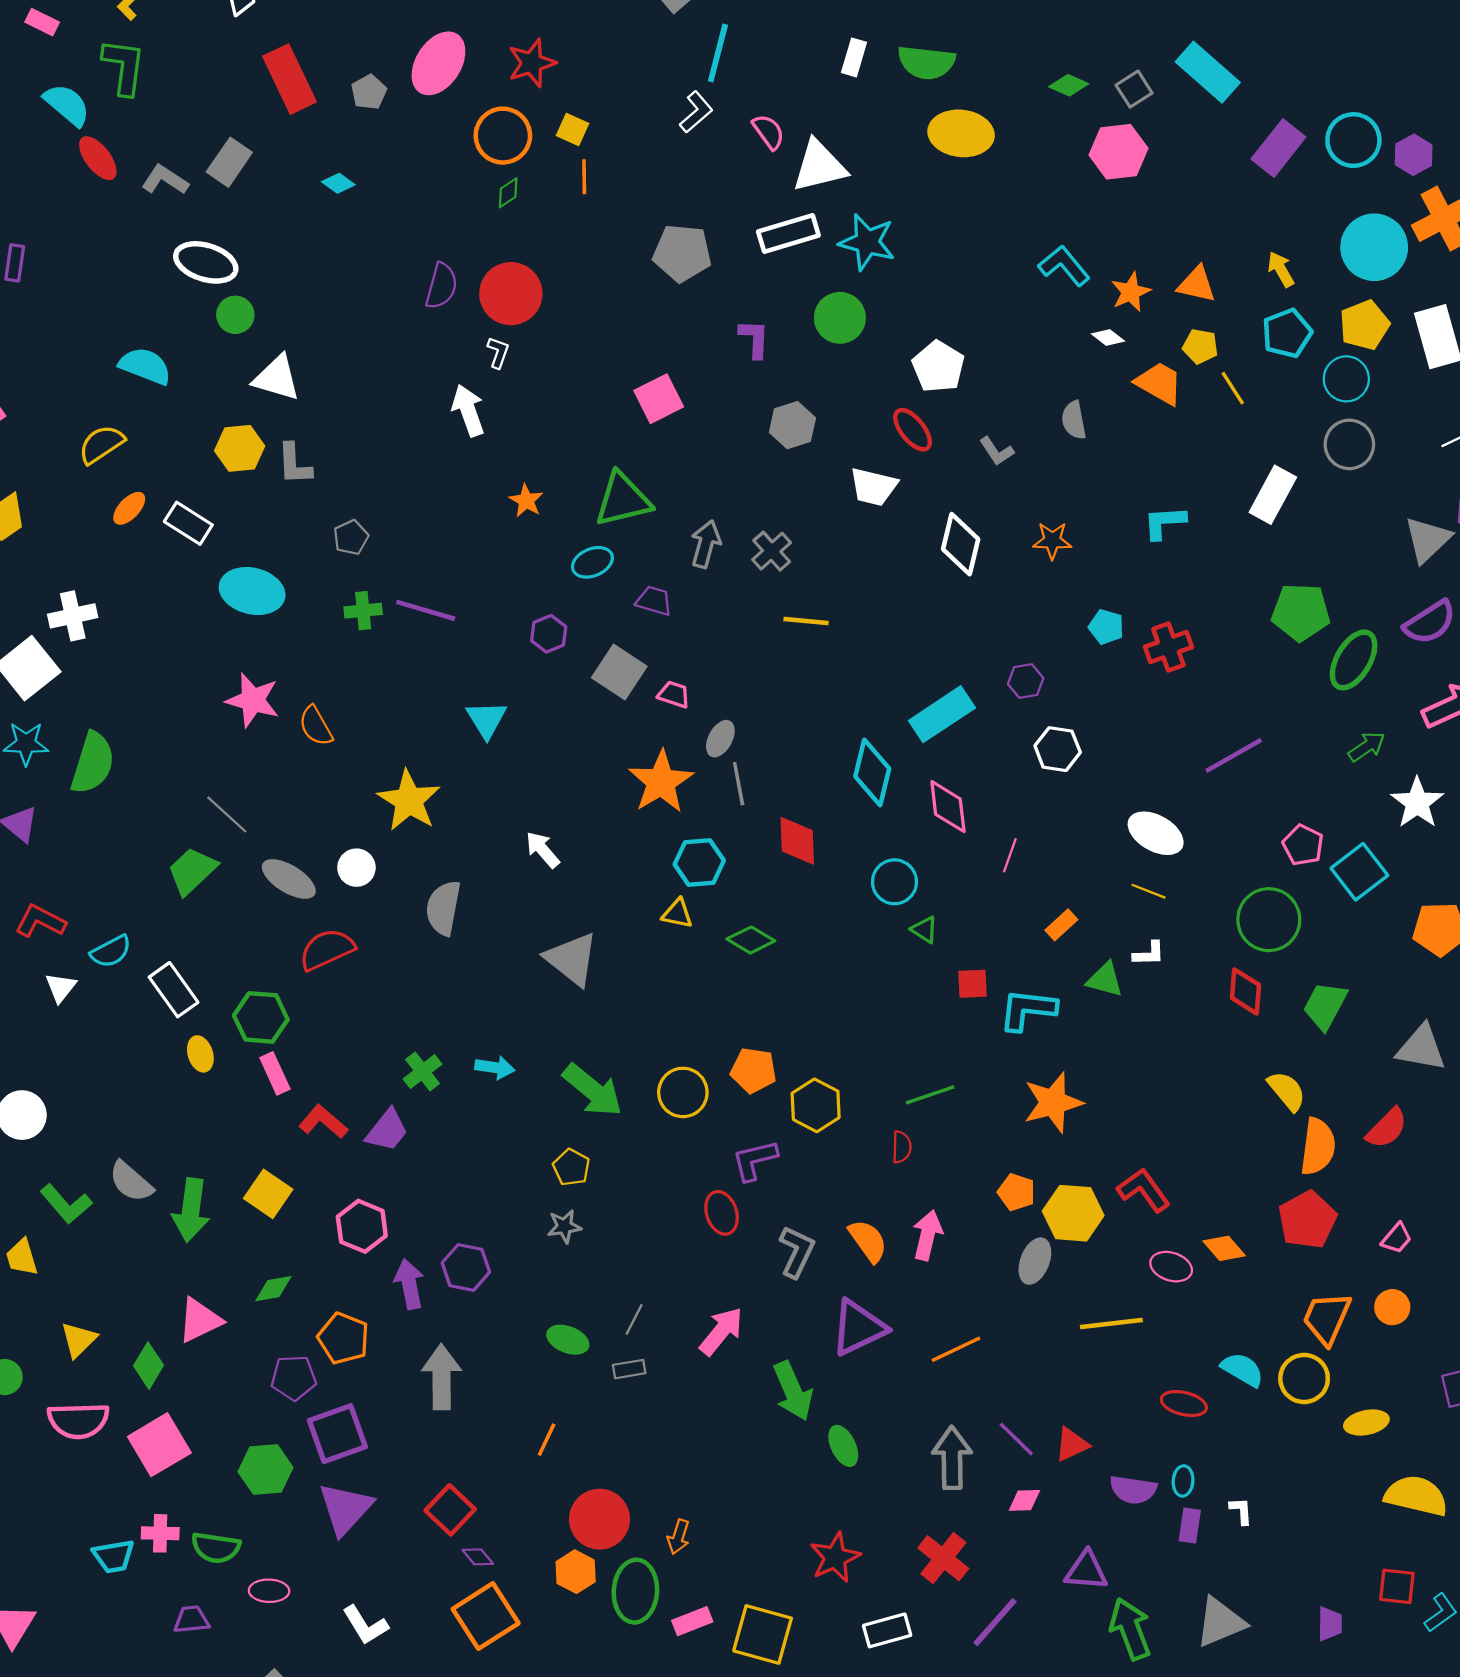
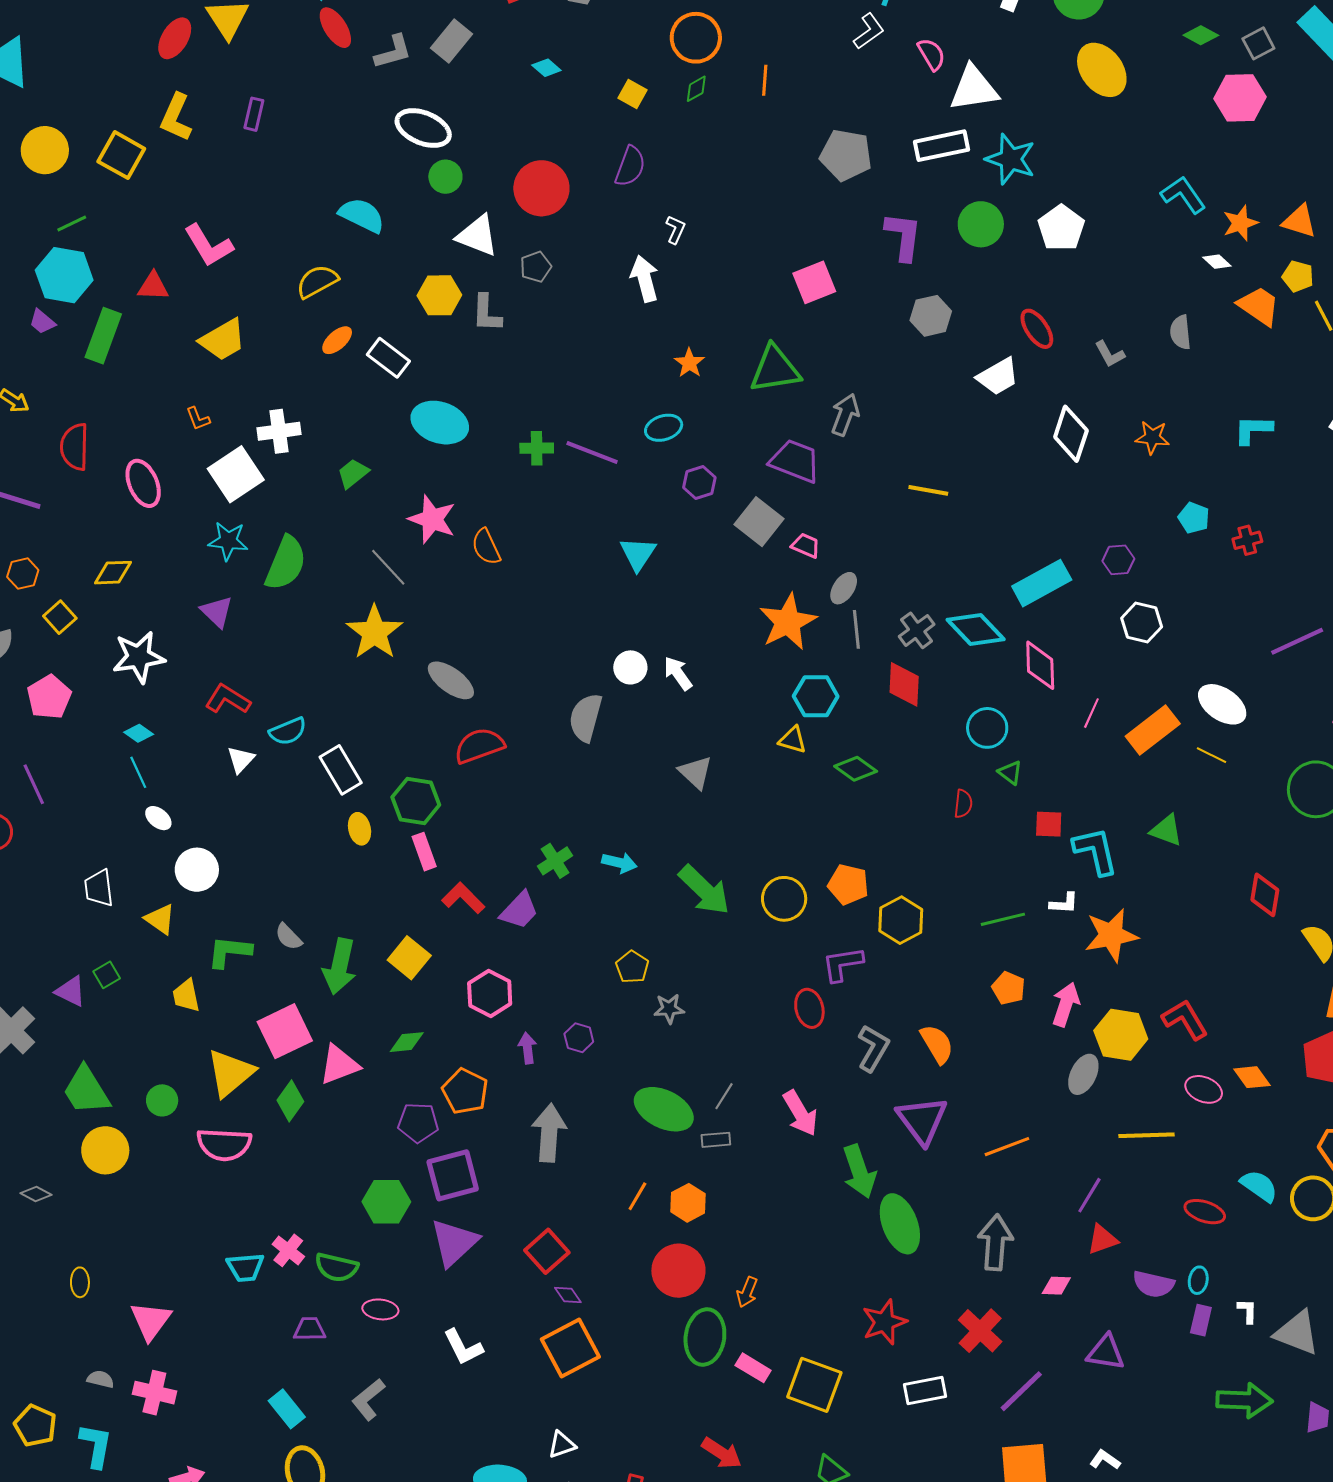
yellow square: (573, 130) -> (632, 94), moved
yellow ellipse: (961, 133) -> (1102, 70), turned 42
gray L-shape: (165, 180) -> (393, 52), turned 126
red circle: (511, 294) -> (541, 188), moved
purple L-shape: (754, 339) -> (903, 236), size x1.4
white pentagon: (938, 367) -> (1061, 228), moved
white trapezoid: (873, 487) -> (998, 376), turned -48
gray pentagon: (351, 537) -> (536, 267), moved
gray cross: (772, 551) -> (917, 630), moved
cyan ellipse: (592, 562) -> (664, 428), moved
purple trapezoid: (654, 601) -> (795, 461), size x1.6
red cross: (1168, 647) -> (1247, 540), size x0.7
cyan diamond: (872, 773) -> (976, 629), turned -62
yellow star: (409, 801) -> (375, 632), moved
gray line: (227, 814) -> (388, 567), moved
white circle: (356, 868) -> (630, 667), moved
green trapezoid: (192, 871) -> (353, 473), moved, size x0.7
orange rectangle: (1061, 925) -> (1153, 730), moved, size x1.8
white L-shape: (1149, 954) -> (1064, 903), moved
gray triangle: (572, 959) -> (696, 772), size x0.7
red diamond: (1246, 991) -> (1265, 895), moved
cyan L-shape: (1028, 1010) -> (1096, 851), turned 66
red semicircle: (902, 1147) -> (963, 804), moved
yellow pentagon: (571, 1167) -> (632, 967), moved
gray semicircle: (131, 1182) -> (288, 937), size x0.7
orange pentagon: (1016, 1192) -> (1008, 988), moved
green L-shape: (66, 1204) -> (229, 952), turned 132
pink arrow: (927, 1235) -> (1066, 1004), moved
purple hexagon: (466, 1267) -> (579, 1038), size x0.7
purple arrow: (409, 1284) -> (527, 1048), size x0.7
purple triangle: (858, 1328) -> (922, 1120), turned -46
pink arrow: (721, 1331) -> (800, 1113), turned 105
yellow triangle: (79, 1340) -> (230, 1073), size x1.5
green ellipse: (568, 1340) -> (664, 1109), size x1.6
purple line: (1016, 1439) -> (1089, 1195), moved, turned 72
pink square: (159, 1445) -> (285, 1031), moved
green ellipse: (843, 1446) -> (900, 1224), size x1.6
pink cross: (160, 1533) -> (288, 1250), turned 32
orange hexagon: (576, 1572) -> (688, 1203), moved
pink rectangle: (692, 1621) -> (753, 1368), turned 48
gray triangle: (1220, 1622) -> (1297, 1333), moved, turned 39
green arrow: (1130, 1629) -> (1244, 1400), moved, turned 108

